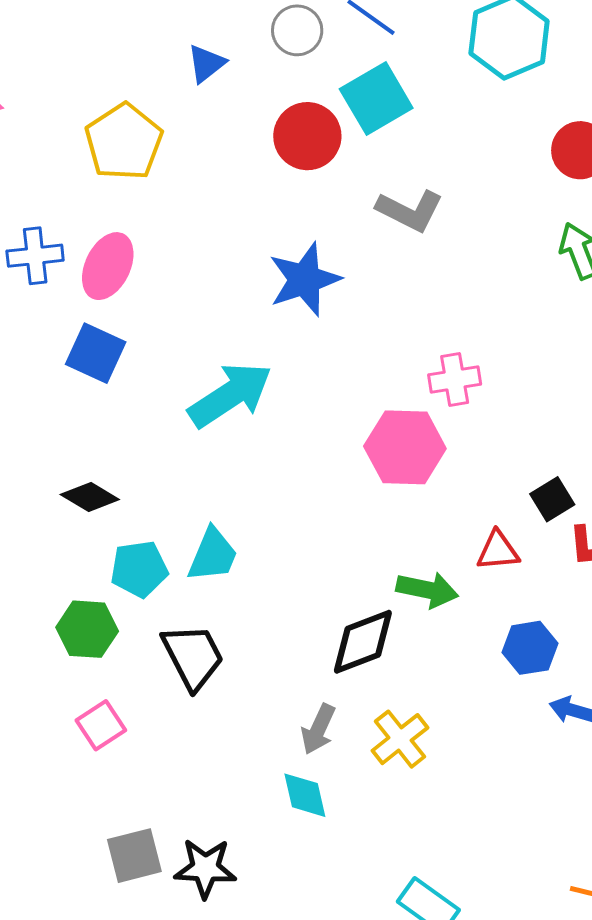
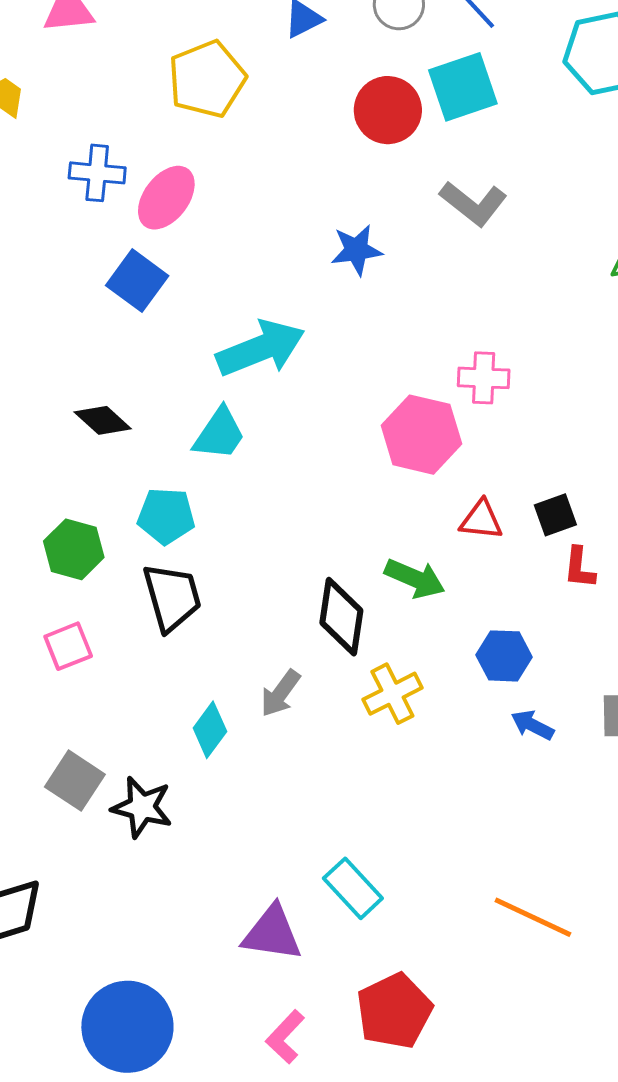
blue star: (304, 279) -> (356, 250), size x0.7
red triangle: (498, 551) -> (481, 520), moved
cyan trapezoid: (213, 555) -> (219, 434), moved
cyan pentagon: (139, 569) -> (166, 516), moved
black diamond: (363, 642) -> (341, 617), turned -72
yellow cross: (400, 739) -> (392, 694), moved
cyan diamond: (305, 795) -> (210, 730), moved, turned 38
gray square: (134, 856) -> (75, 781), turned 36

